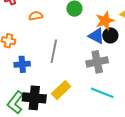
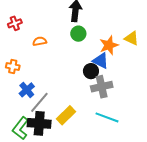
black circle: (110, 35) -> (91, 71), moved
gray line: (54, 51) -> (39, 102), moved, turned 30
blue cross: (22, 64) -> (27, 90), turned -35

